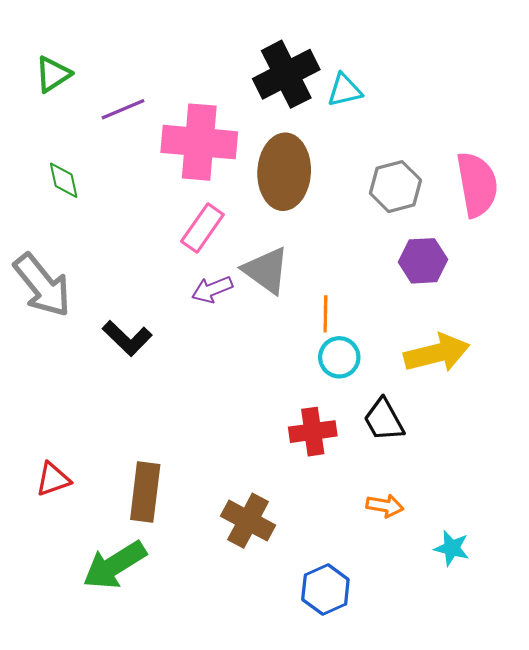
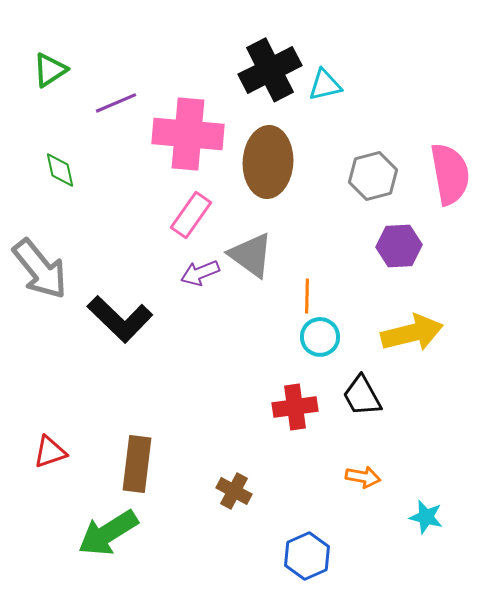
black L-shape: (127, 338) -> (120, 319), size x1.4
brown cross: (248, 521) -> (234, 491), size x0.7

